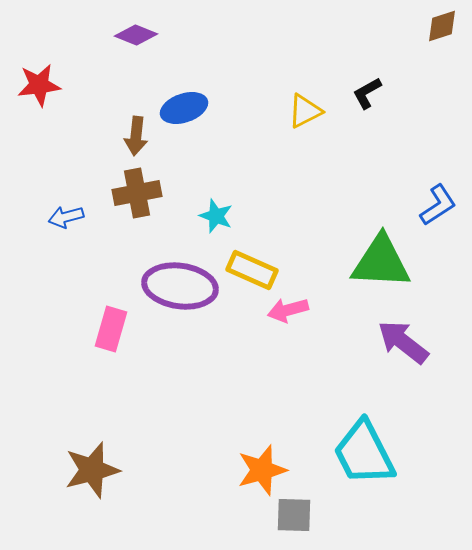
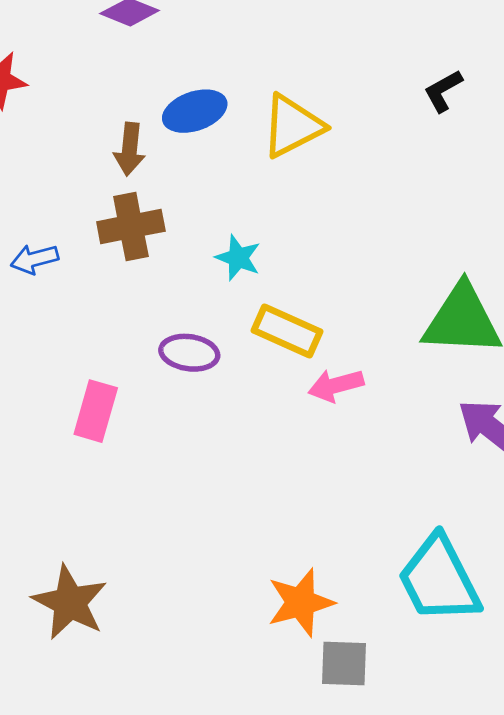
yellow triangle: (305, 111) -> (292, 126), moved, size x1.4
purple ellipse: (180, 286) -> (189, 353), size x0.6
brown star: (92, 470) -> (70, 602), turned -30

